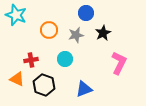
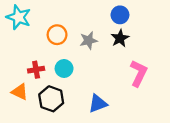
blue circle: (86, 13) -> (120, 15), moved
cyan circle: (65, 59) -> (64, 68), moved

